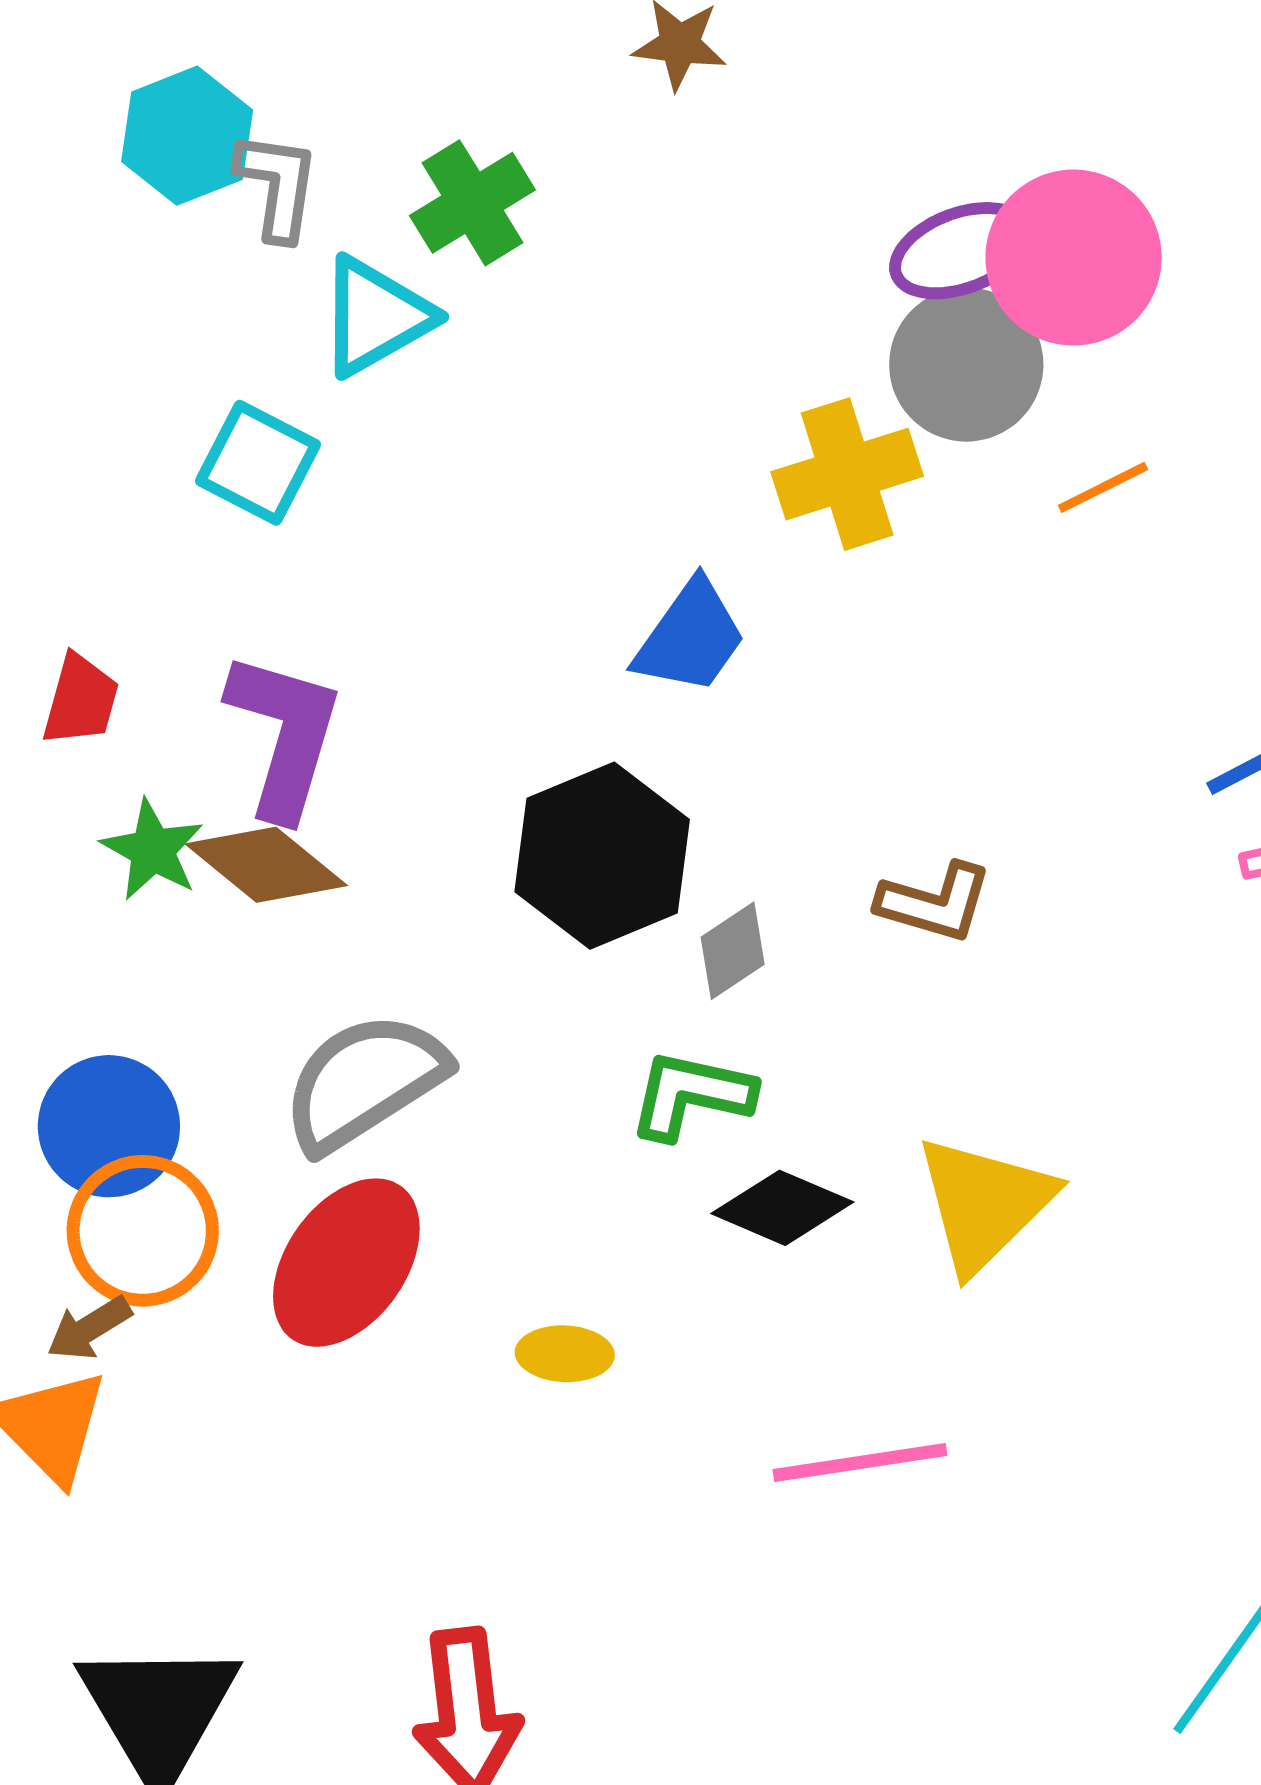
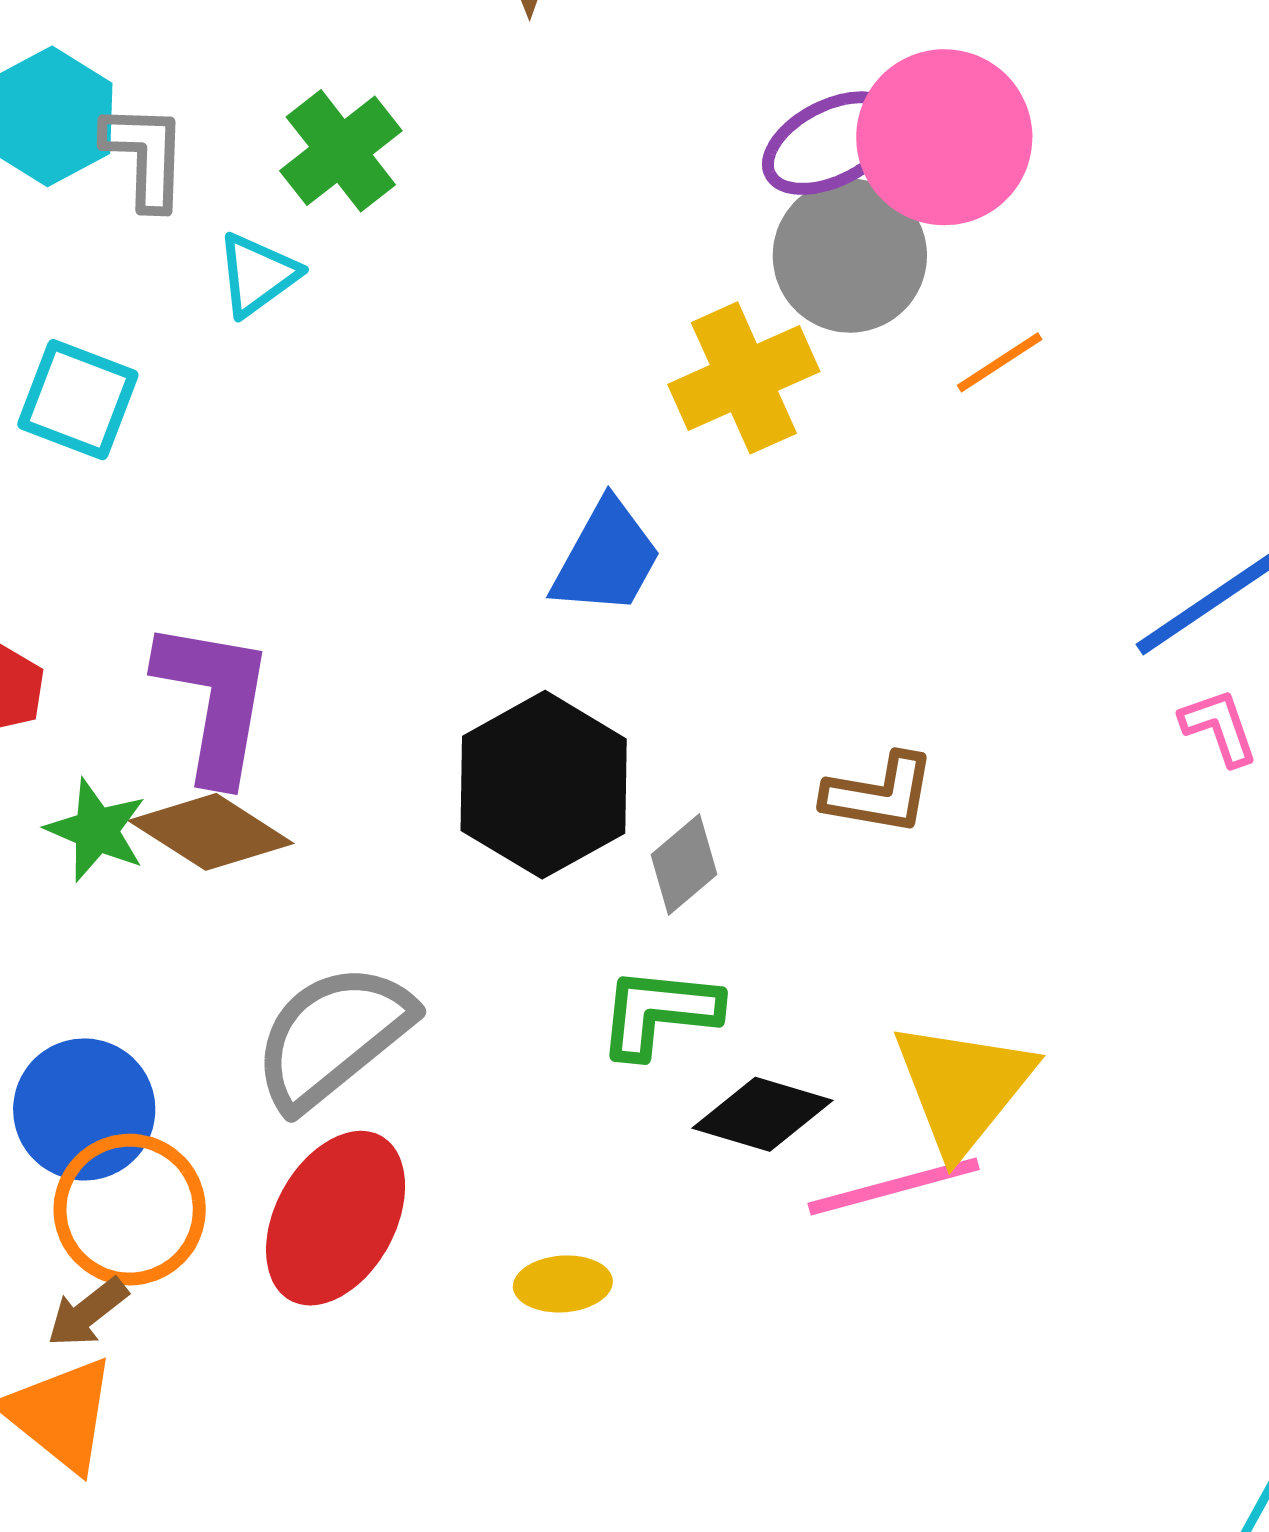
cyan triangle: (375, 316) -> (257, 275), size x0.7
cyan square: (258, 463) -> (78, 400), moved
pink line: (860, 1462) -> (894, 1186), moved

